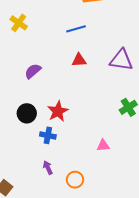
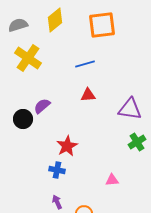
yellow cross: (19, 23) -> (28, 58), size x1.5
purple triangle: (121, 60) -> (130, 109), moved
black circle: (27, 113) -> (23, 119), moved

